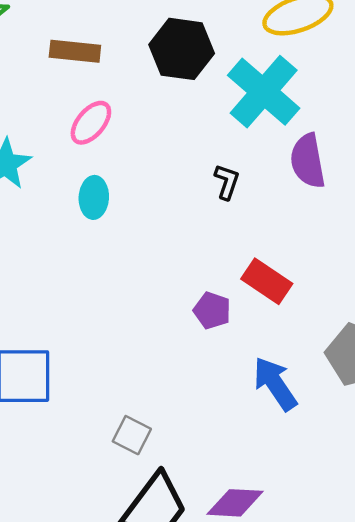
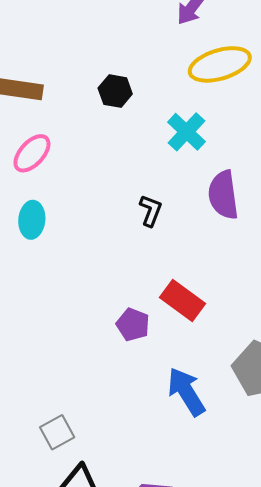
black hexagon: (182, 49) -> (115, 91), size x0.6
cyan cross: (264, 92) -> (187, 132), size x0.6
gray square: (132, 435) -> (57, 432), turned 32

